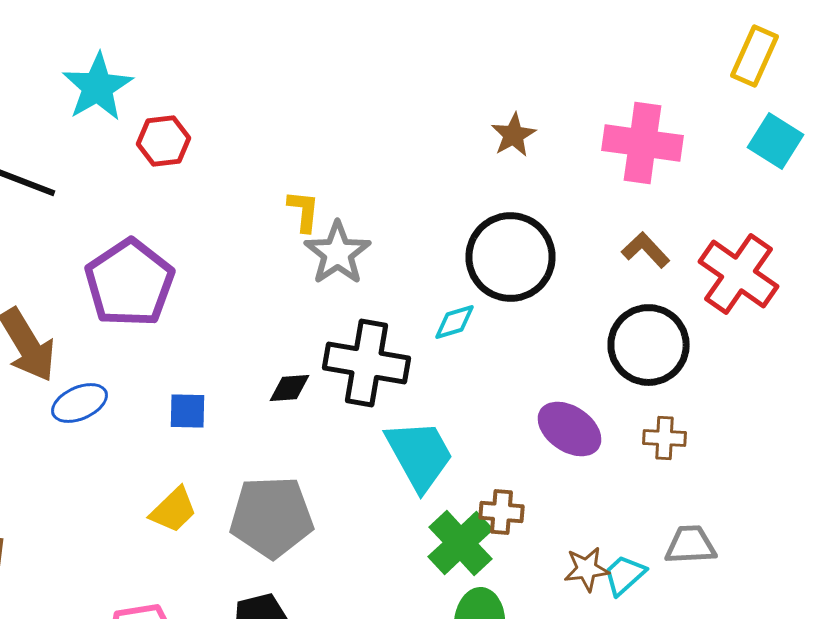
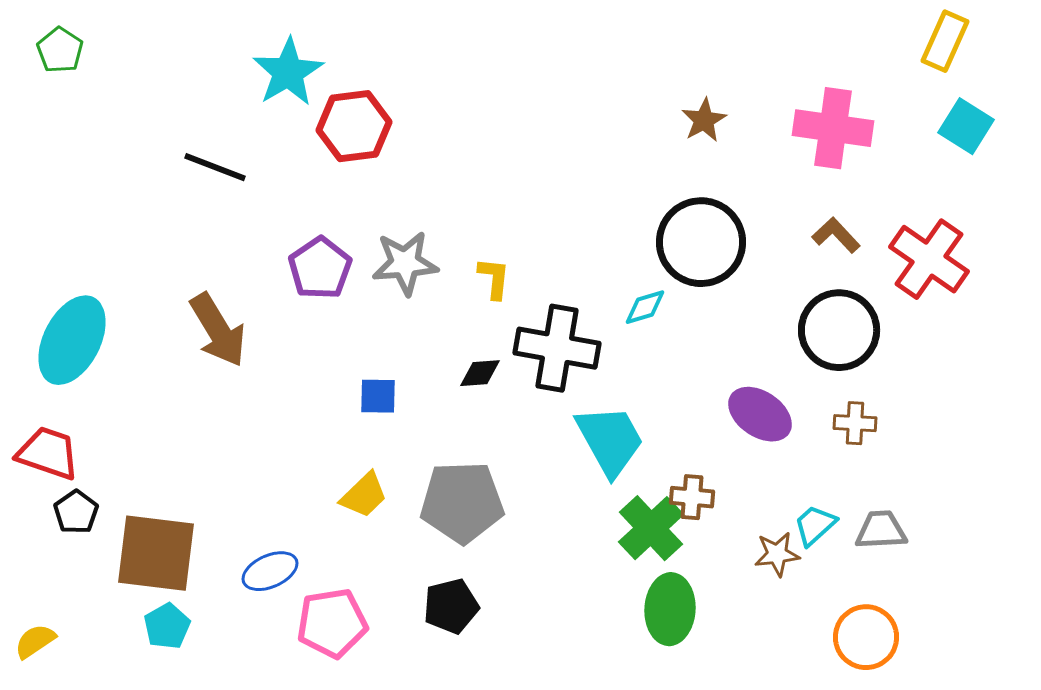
red hexagon: (164, 141) -> (354, 126), size x1.4
yellow L-shape: (304, 211) -> (494, 278), moved
gray star: (338, 253) -> (405, 263), moved, turned 30
purple pentagon: (130, 283) -> (320, 268), size x0.7
blue ellipse: (80, 403) -> (270, 571), moved
cyan trapezoid: (624, 575) -> (815, 525), moved

